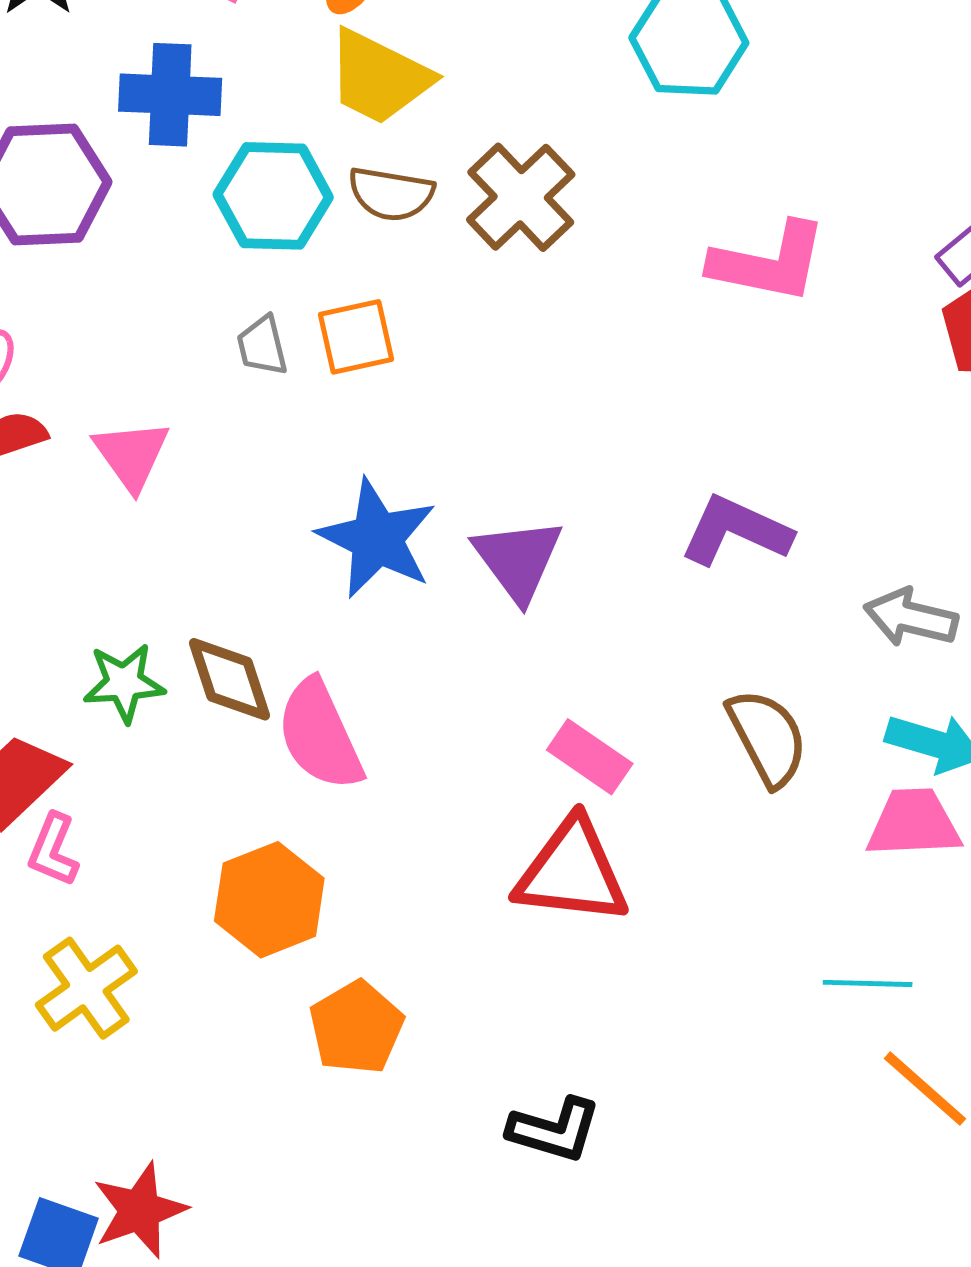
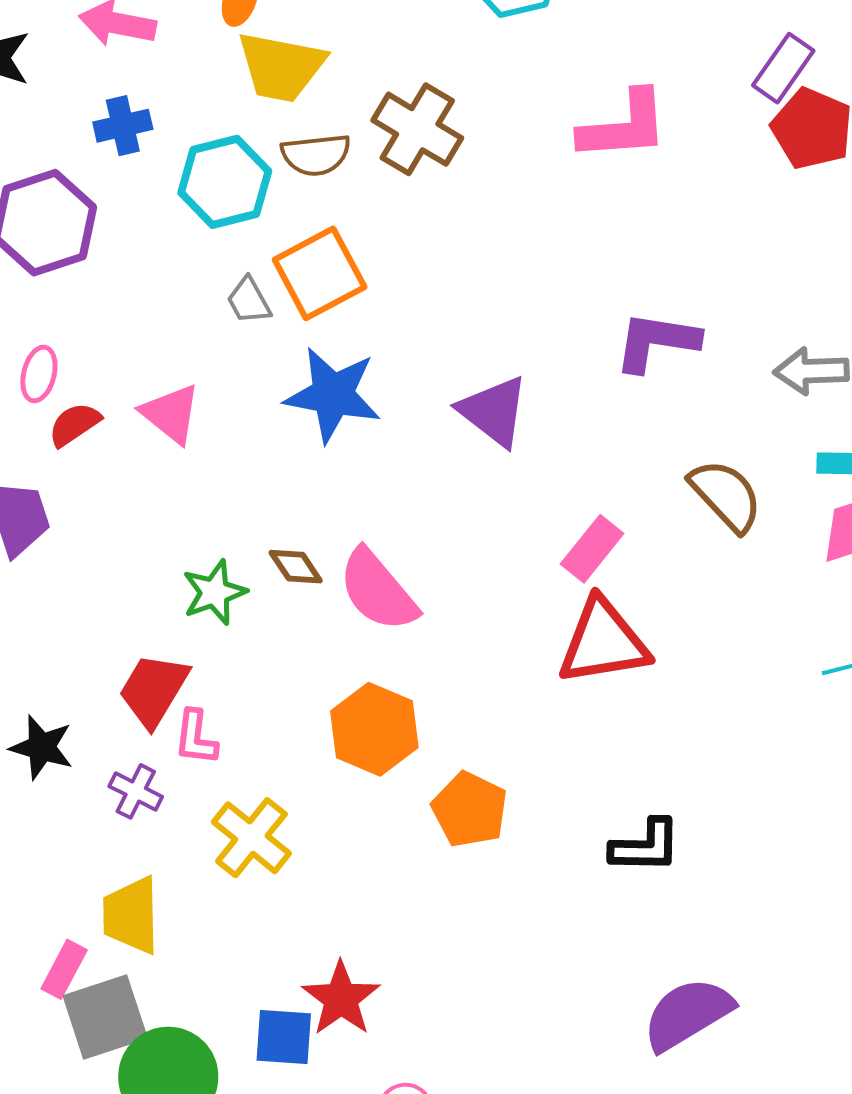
blue cross: (170, 95) -> (123, 126), size x0.7
orange square: (356, 337) -> (320, 273), size x1.4
blue star: (377, 539) -> (333, 395), moved
brown diamond: (230, 679) -> (296, 567), size x0.7
pink rectangle: (590, 757) -> (592, 549), turned -70

